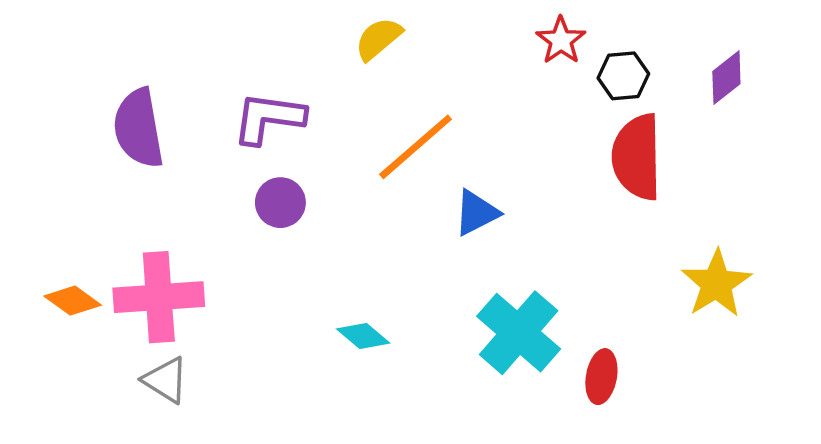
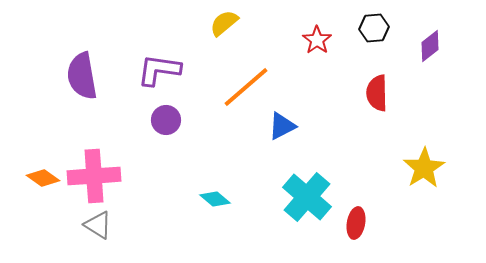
red star: (561, 40) -> (317, 40), moved
black hexagon: (623, 76) -> (374, 28), moved
red semicircle: (637, 157) -> (377, 93), size x0.7

